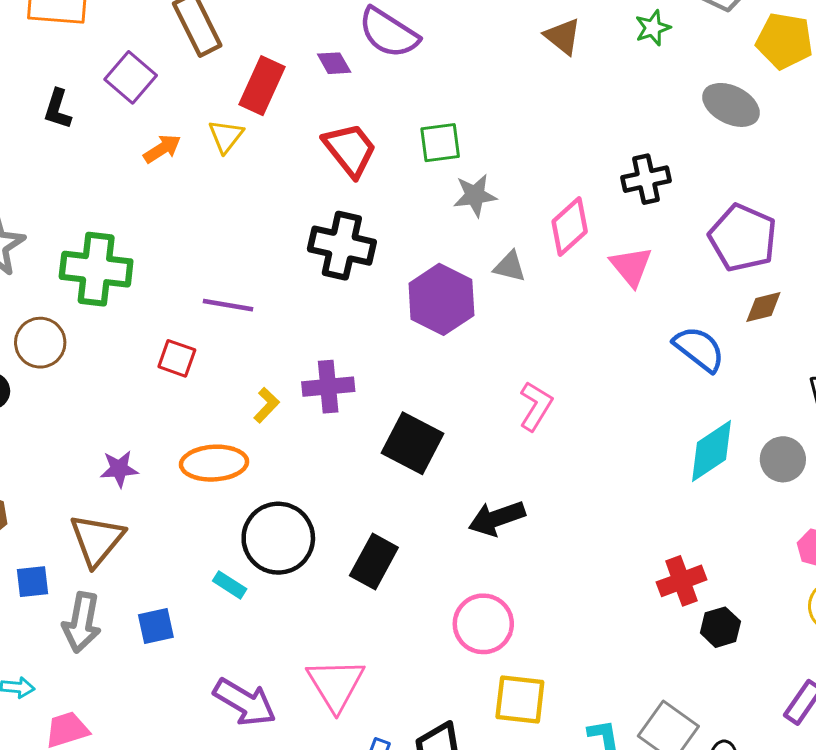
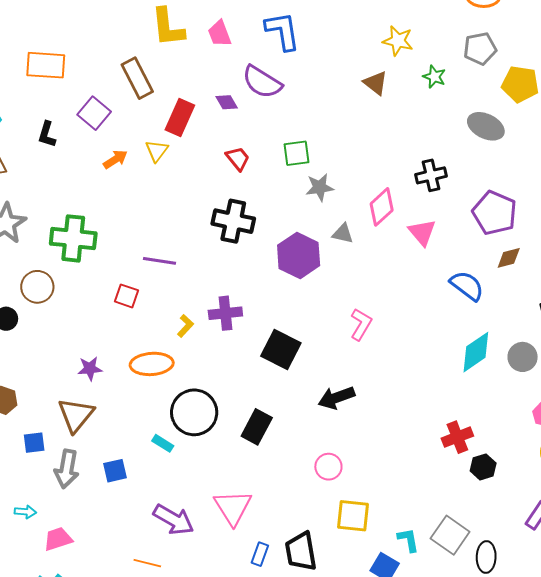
green star: (653, 28) -> (434, 77), turned -30
red trapezoid: (350, 150) -> (238, 158), size x0.7
pink circle: (483, 624) -> (328, 467), size x0.7

